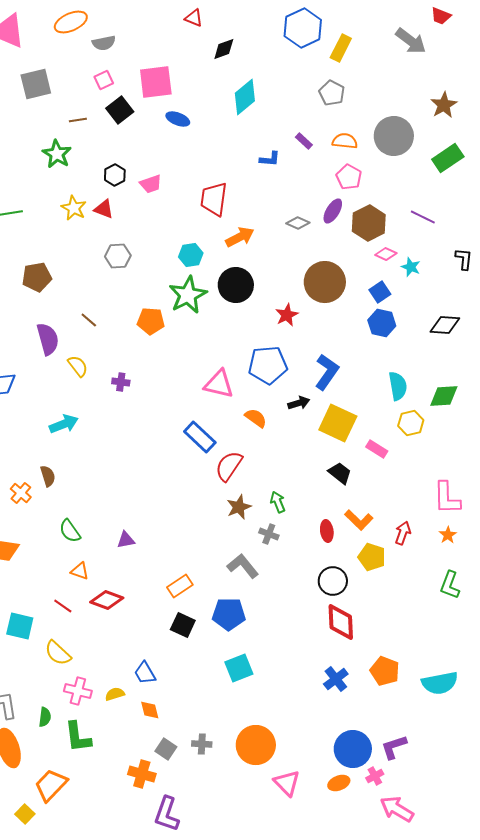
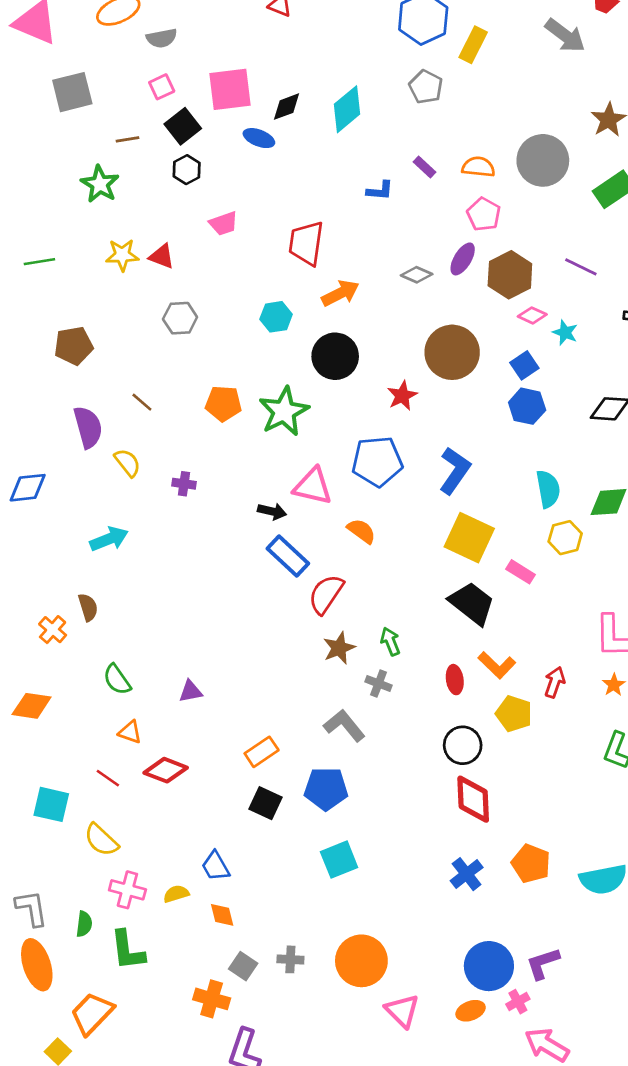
black diamond: (224, 49) -> (287, 107), moved
gray pentagon: (332, 93) -> (426, 87), moved
black hexagon: (115, 175) -> (187, 170), moved
yellow star: (74, 208) -> (122, 255), turned -30
green star: (188, 295) -> (284, 411), moved
black arrow: (299, 403) -> (272, 511), moved, turned 30
black trapezoid: (340, 473) -> (472, 603), size x1.5

